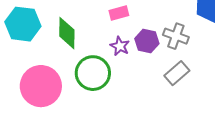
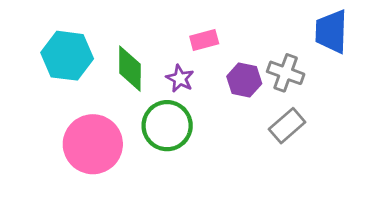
purple star: (120, 46) -> (180, 79), moved

